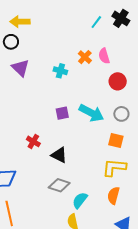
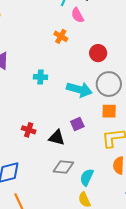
pink semicircle: (104, 56) -> (77, 15), moved
cyan cross: (60, 71) -> (41, 77), moved
purple square: (62, 113) -> (77, 124), moved
gray circle: (121, 114) -> (109, 84), size x1.6

